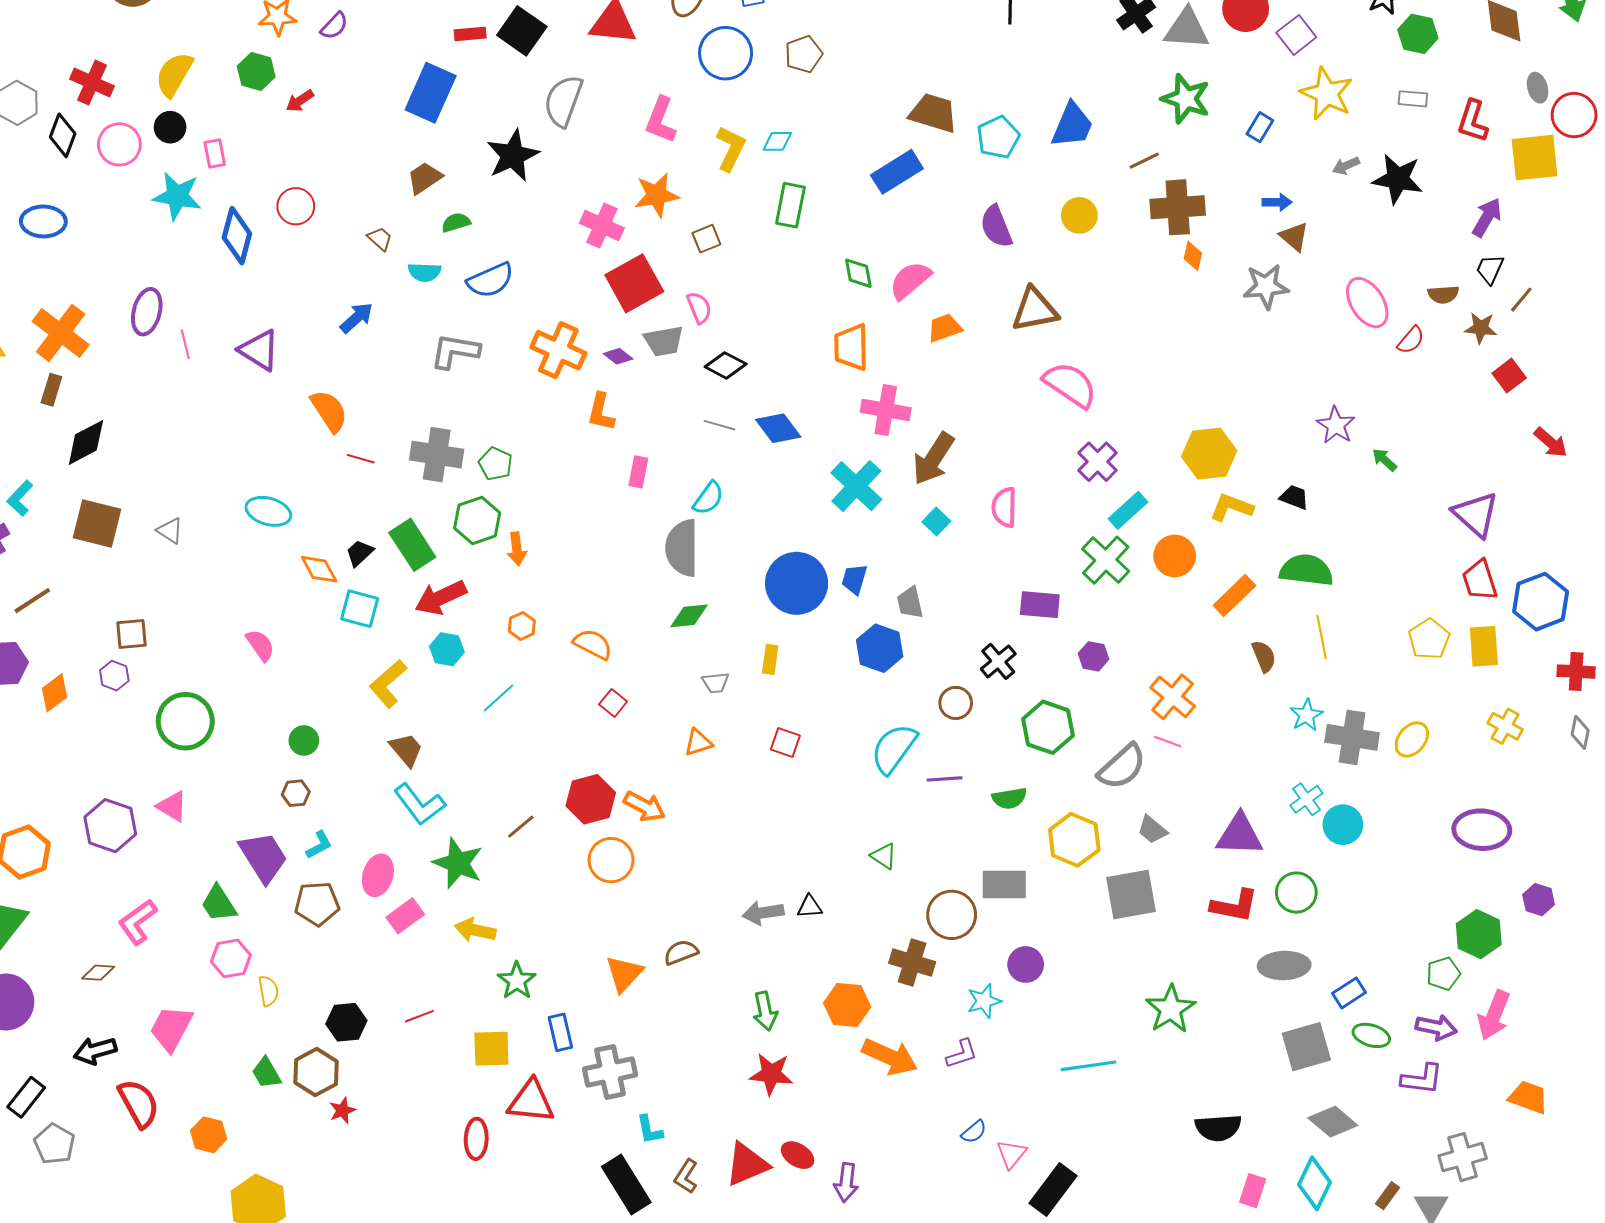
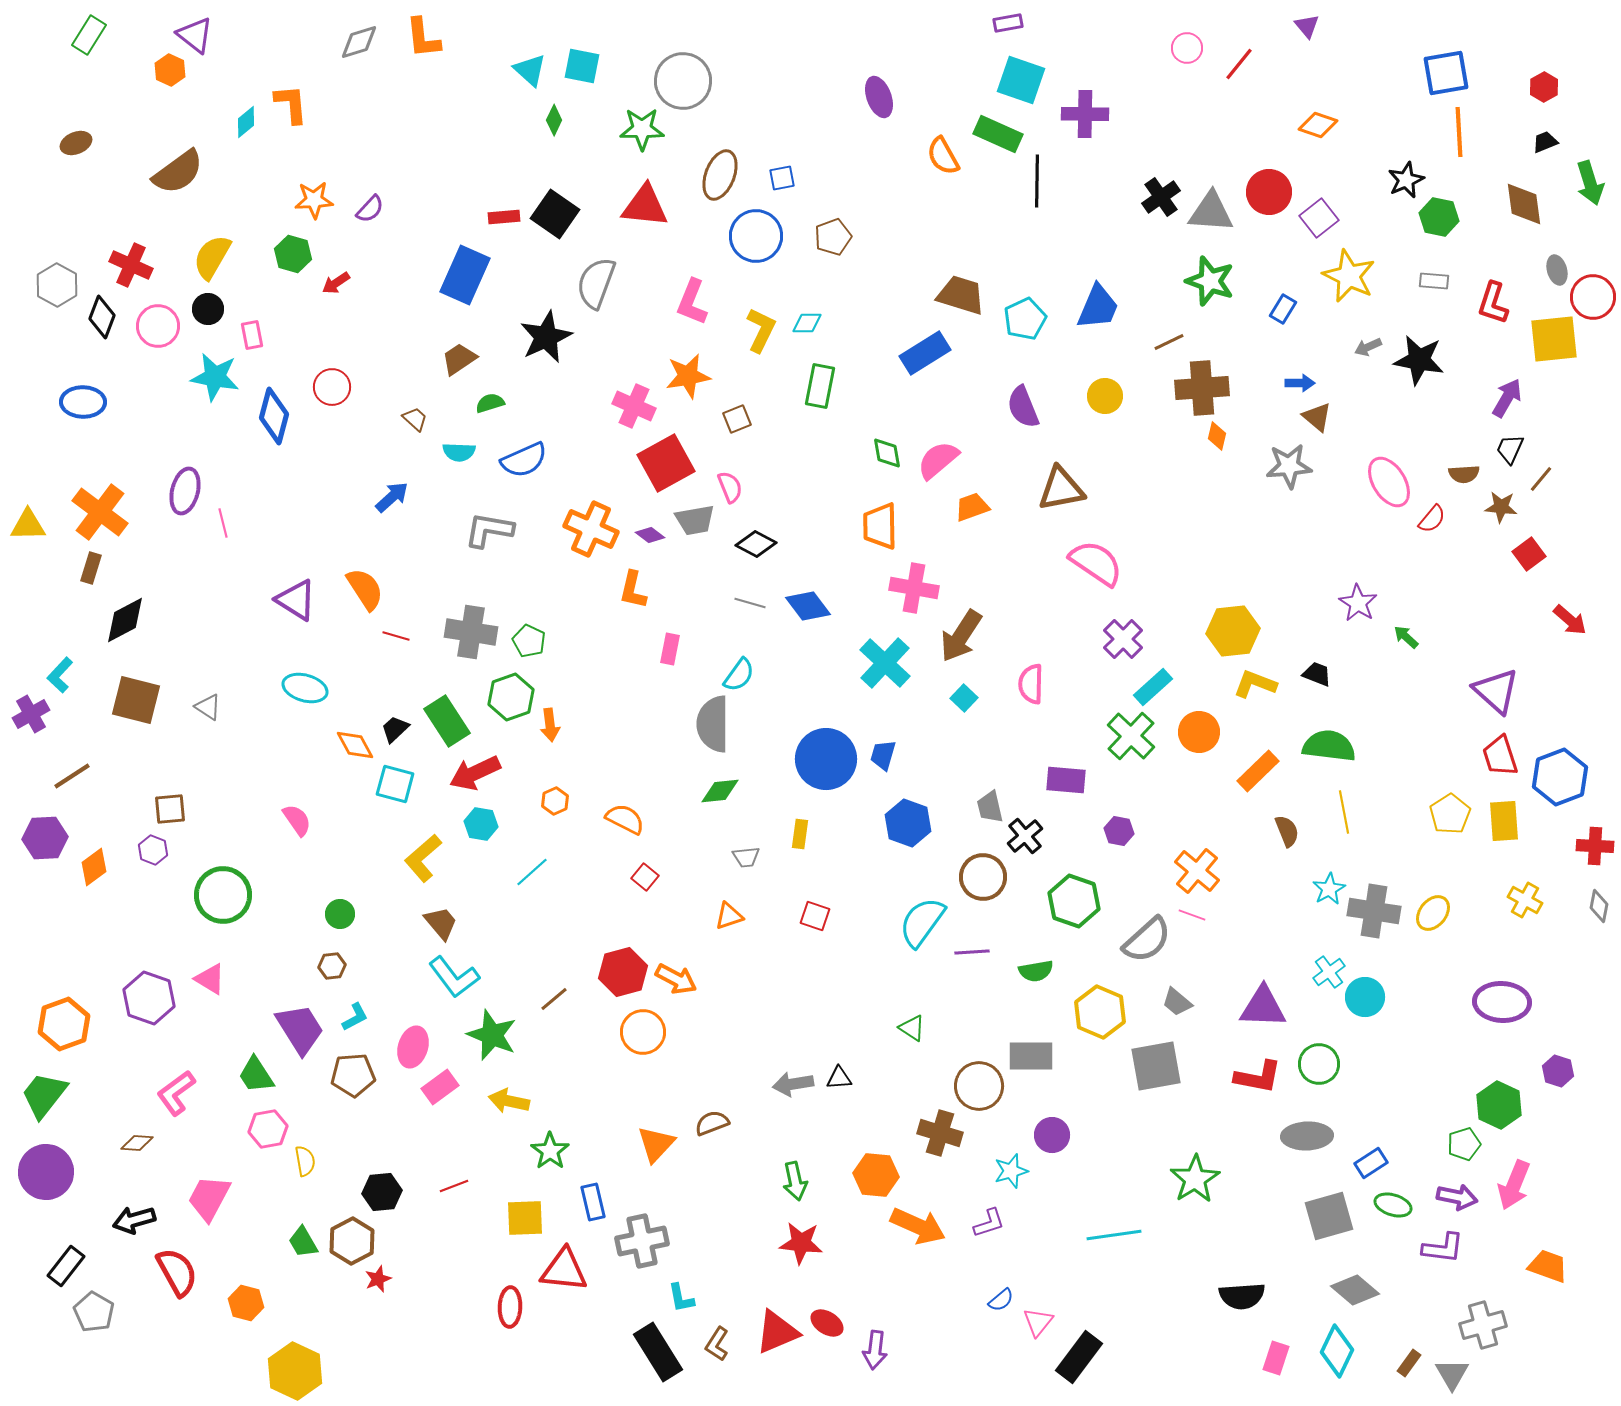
purple triangle: (259, 350) -> (296, 600), moved
gray trapezoid: (910, 603) -> (990, 807), moved
brown circle: (956, 703) -> (983, 877), size x1.4

